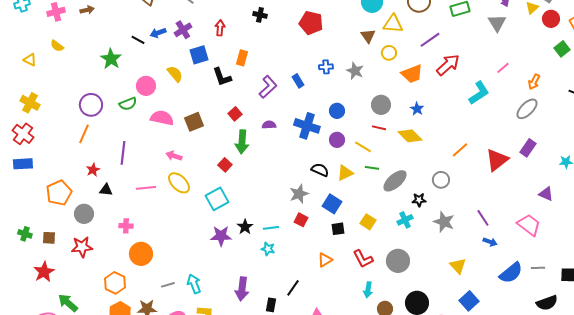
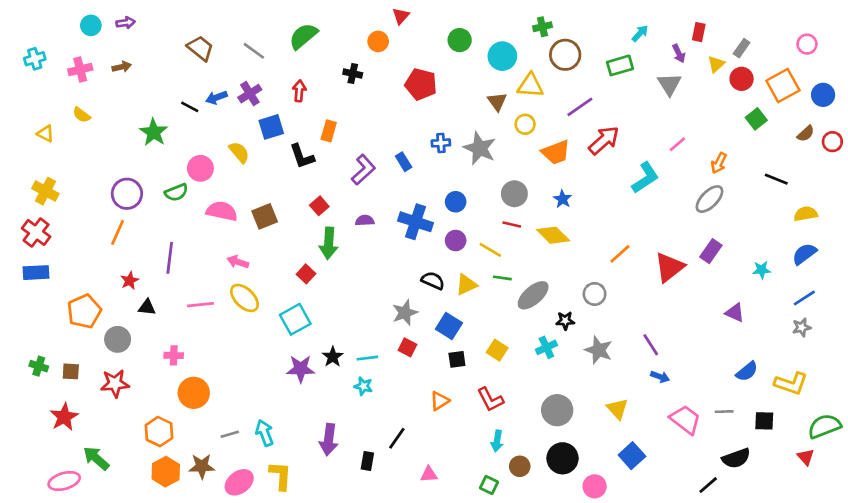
gray star: (355, 71) -> (480, 148), size x1.4
pink trapezoid: (529, 225) -> (685, 420), moved
gray circle: (398, 261) -> (557, 410), moved
blue semicircle: (511, 273) -> (747, 371), moved, size x0.7

